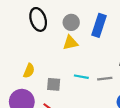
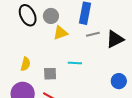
gray circle: (71, 22) -> (51, 16), moved
gray line: (105, 79) -> (93, 34), moved

